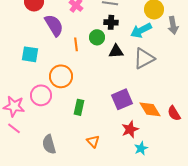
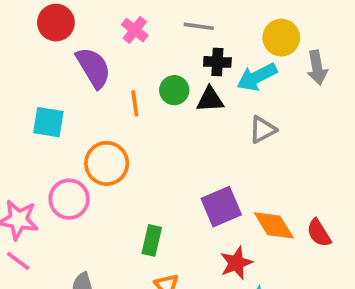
black cross: (111, 22) -> (217, 62), moved
black triangle: (116, 51) -> (210, 100), moved
gray triangle: (144, 58) -> (263, 130), size x0.7
green rectangle: (79, 107) -> (152, 240), moved

